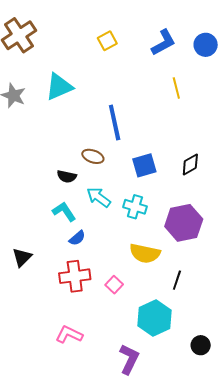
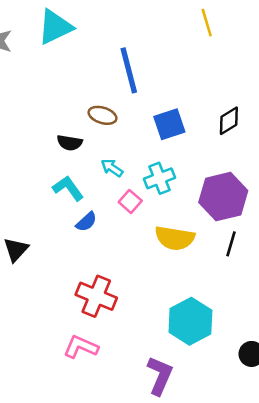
cyan arrow: (99, 197) -> (112, 168), size x0.7
cyan cross: (135, 207) -> (159, 178), turned -35
red cross: (75, 276) -> (96, 296), moved, turned 32
black line: (177, 280) -> (231, 244), moved
pink square: (114, 285) -> (130, 201), moved

